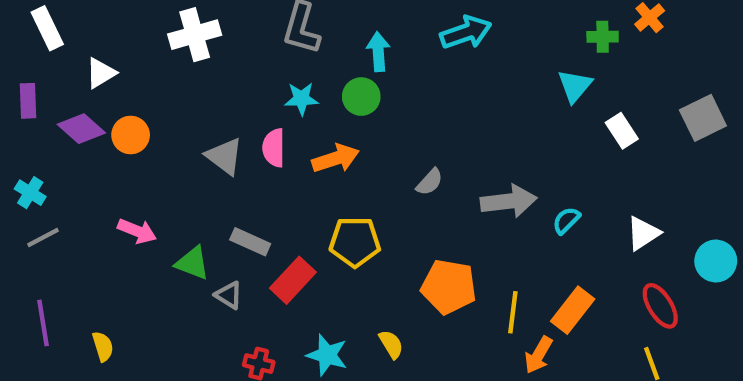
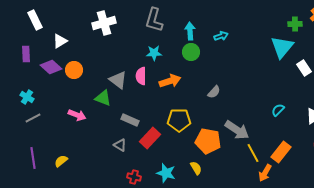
cyan arrow: (466, 32) -> (221, 36), moved, size x0.6
cyan triangle: (575, 86) -> (282, 47), size x1.4
green circle: (361, 97) -> (191, 52), moved
gray arrow: (509, 201) -> (237, 130), moved, turned 40
green triangle: (192, 263) -> (103, 98), moved
orange pentagon: (449, 287) -> (208, 141), moved
yellow line: (513, 312) -> (253, 153), turned -36
yellow semicircle: (103, 346) -> (61, 161), moved, turned -112

